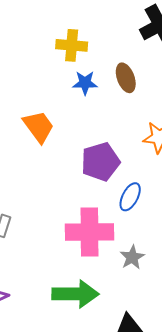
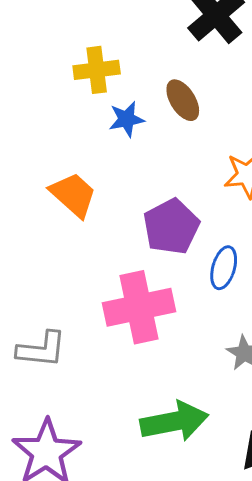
pink cross: (89, 232) -> (139, 307), moved

